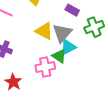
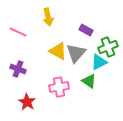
cyan triangle: (68, 47) -> (99, 62), moved
green triangle: (59, 56) -> (89, 81), moved

